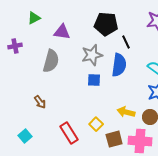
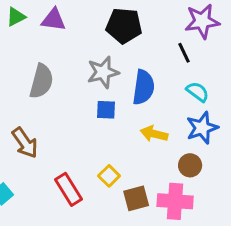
purple triangle: (62, 32) -> (53, 20), moved
black line: (126, 42) -> (184, 53), moved
brown arrow: (40, 102) -> (25, 143), size x1.5
yellow arrow: (126, 112) -> (154, 134), moved

